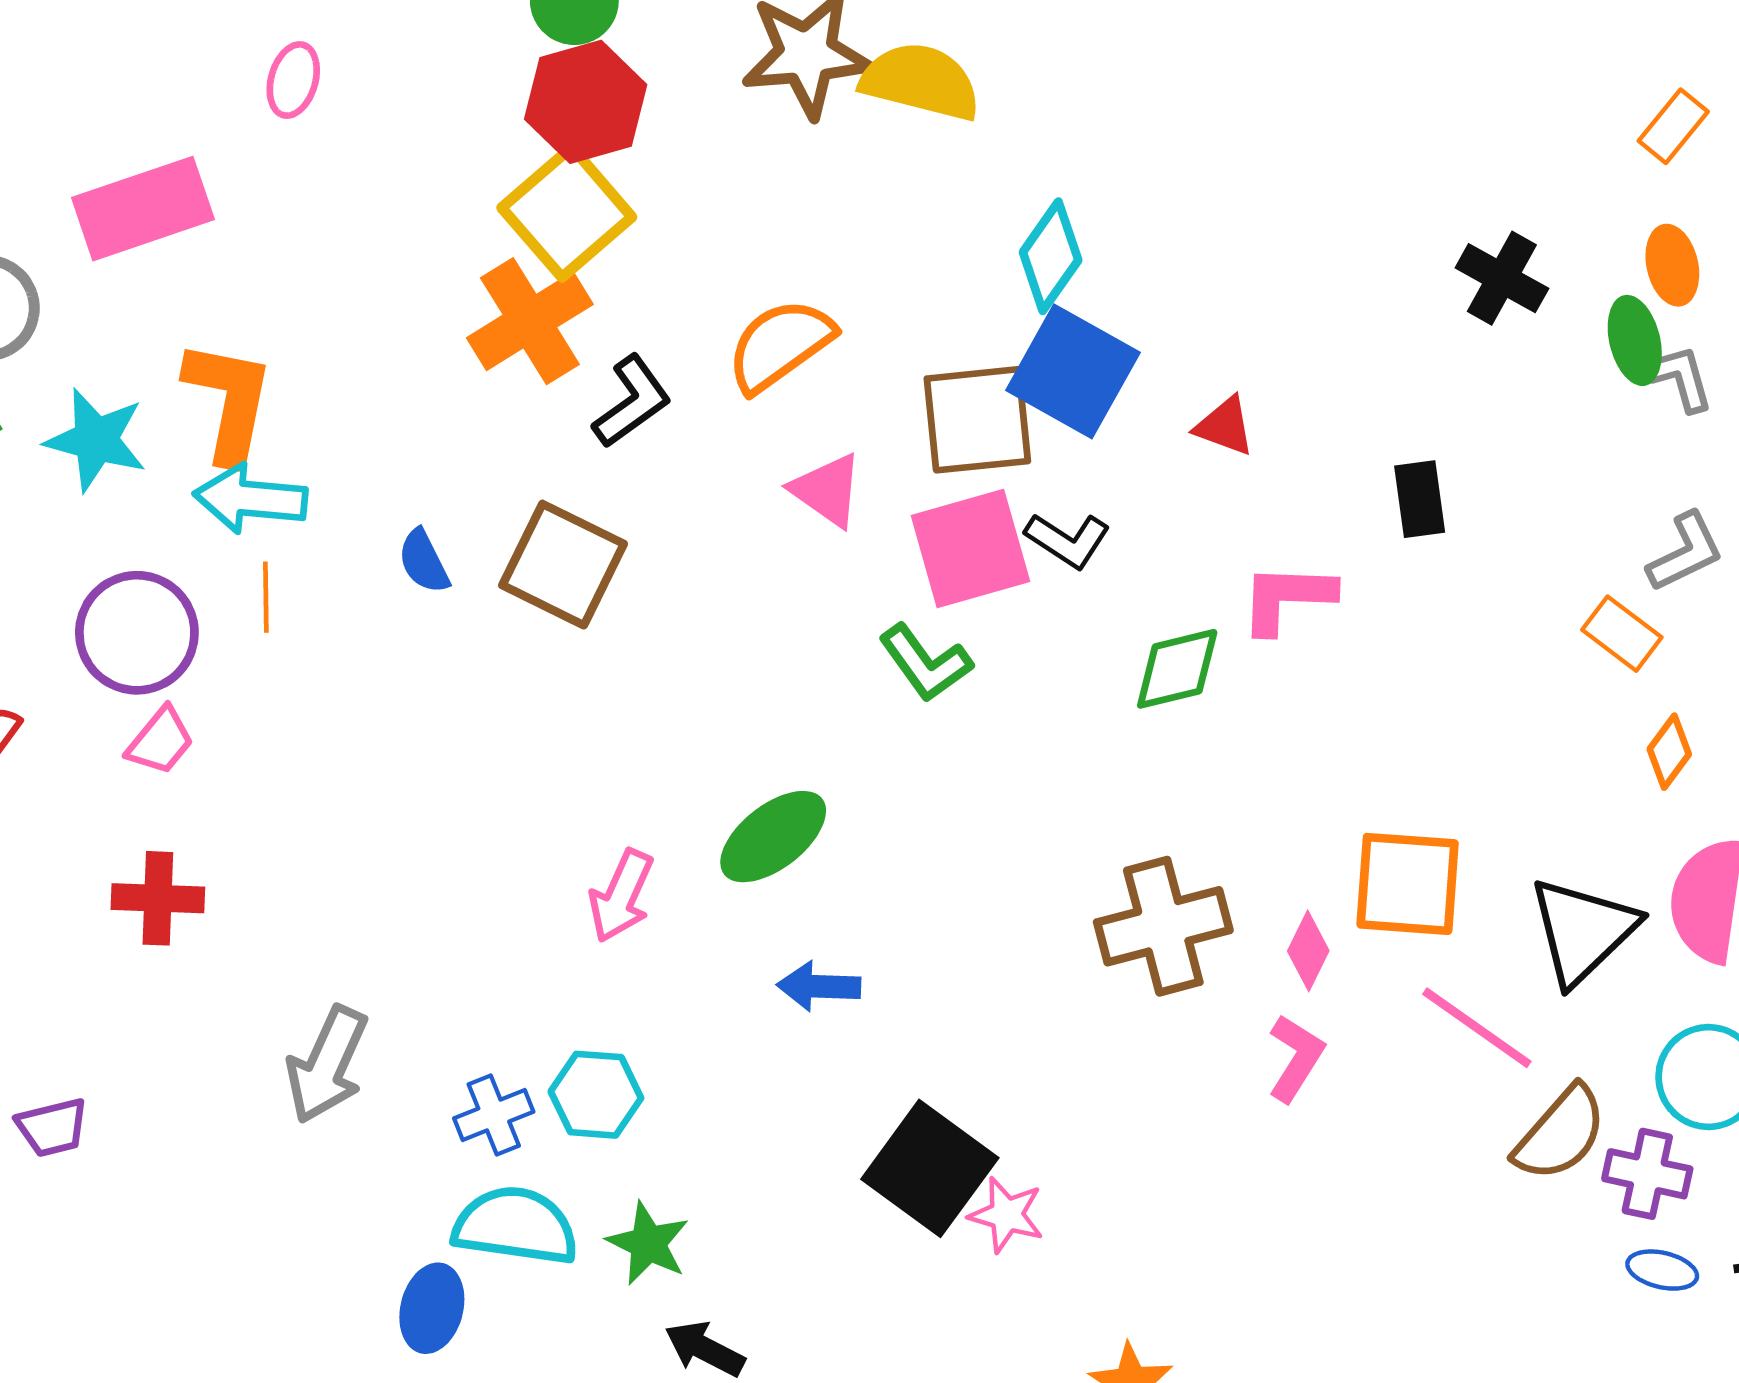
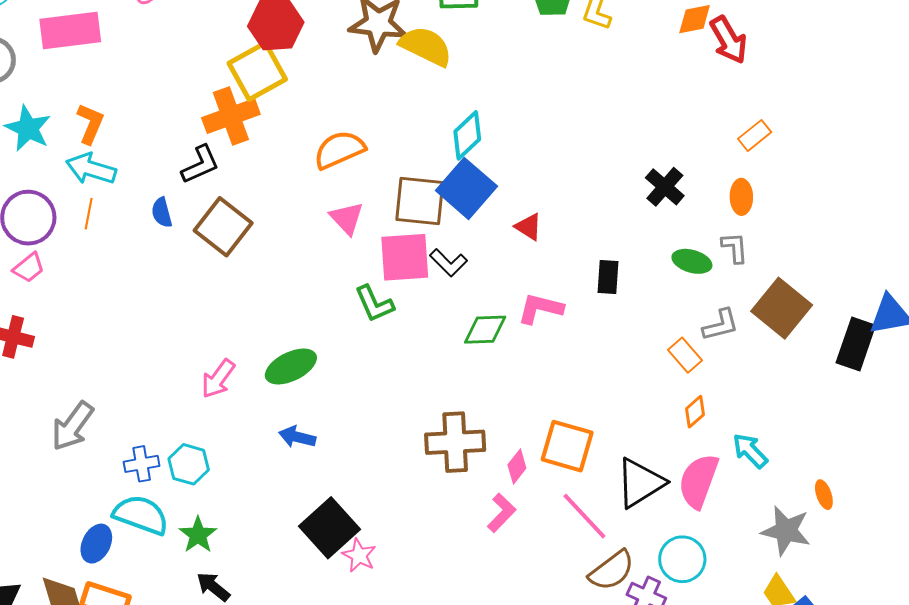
green ellipse: (1635, 340) -> (692, 261), moved, turned -72
orange L-shape: (229, 401) -> (90, 124), size x0.7
black L-shape: (632, 402) -> (200, 164), moved

